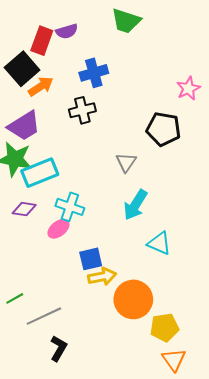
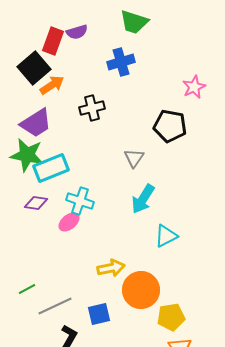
blue cross: (94, 73) -> (121, 62), moved
cyan triangle: (159, 243) -> (166, 236), turned -50
blue square: (91, 259) -> (99, 314), moved

